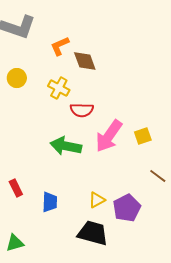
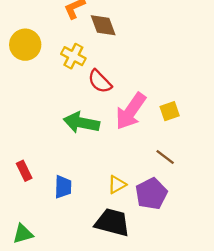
yellow circle: (17, 78) -> (25, 45), size x1.4
red semicircle: (82, 110) -> (100, 81), turned 45
brown line: (158, 176) -> (165, 157), moved

